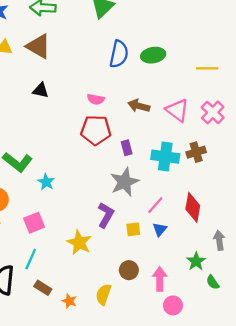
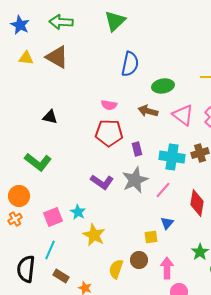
green ellipse: (153, 55) -> (163, 86), moved
black triangle: (41, 90) -> (50, 117), moved
cyan star: (46, 182) -> (78, 212), moved
pink line: (155, 205) -> (163, 190), moved
purple L-shape: (106, 215) -> (102, 182), moved, turned 95
yellow square: (133, 229) -> (151, 237), moved
yellow semicircle: (104, 294) -> (116, 269), moved

